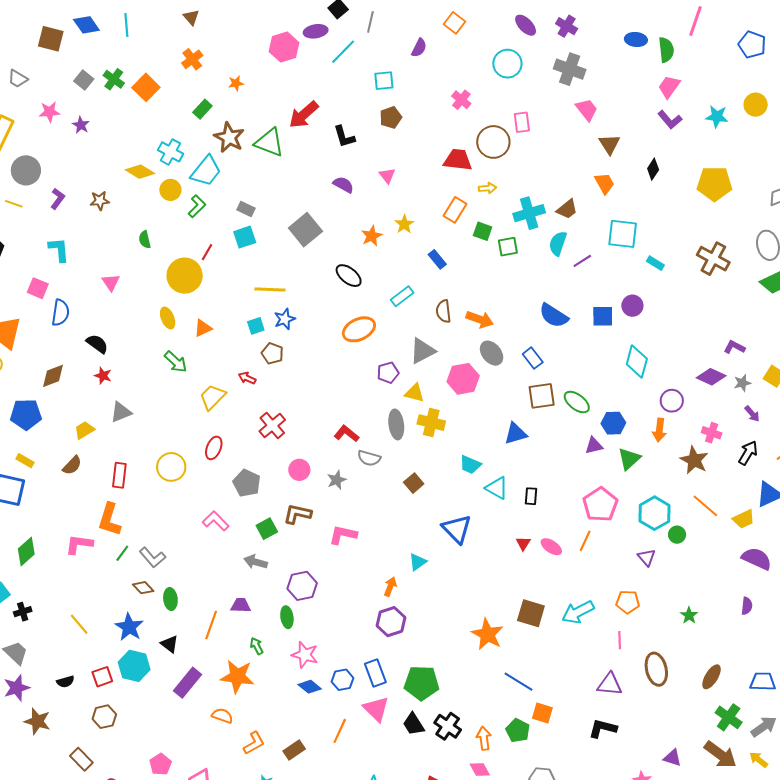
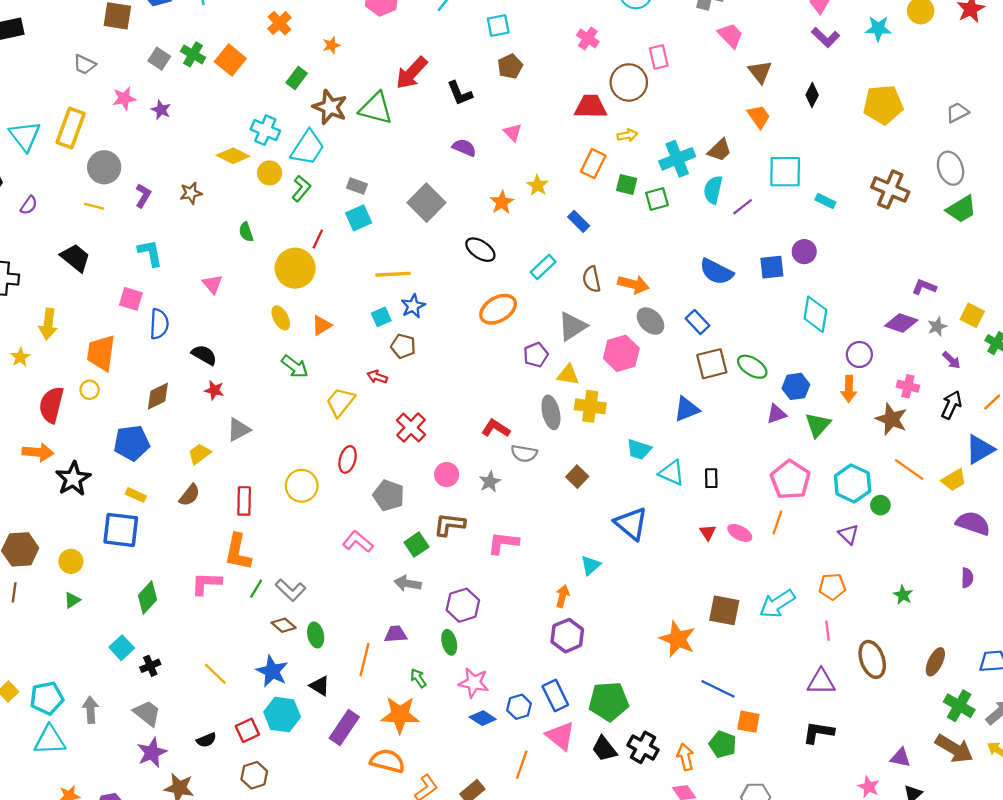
orange semicircle: (222, 716) -> (387, 761), size x1.4

